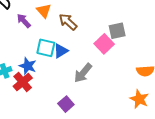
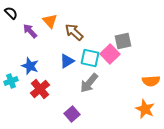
cyan square: (46, 48) -> (90, 58), moved
blue star: (28, 66) -> (30, 66), moved
red cross: (23, 82) -> (40, 89), moved

